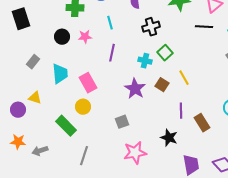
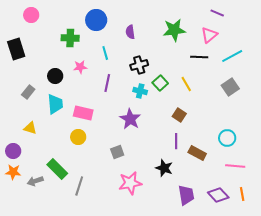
black cross: (151, 27) -> (139, 65), moved
black circle: (62, 37) -> (55, 76), moved
yellow line: (184, 78) -> (186, 84), moved
pink rectangle: (88, 83) -> (83, 113), turned -48
brown square: (162, 85) -> (179, 115), moved
purple circle: (18, 110) -> (13, 151), moved
brown rectangle: (202, 123) -> (197, 153), turned -30
green rectangle: (66, 126) -> (57, 169), moved

